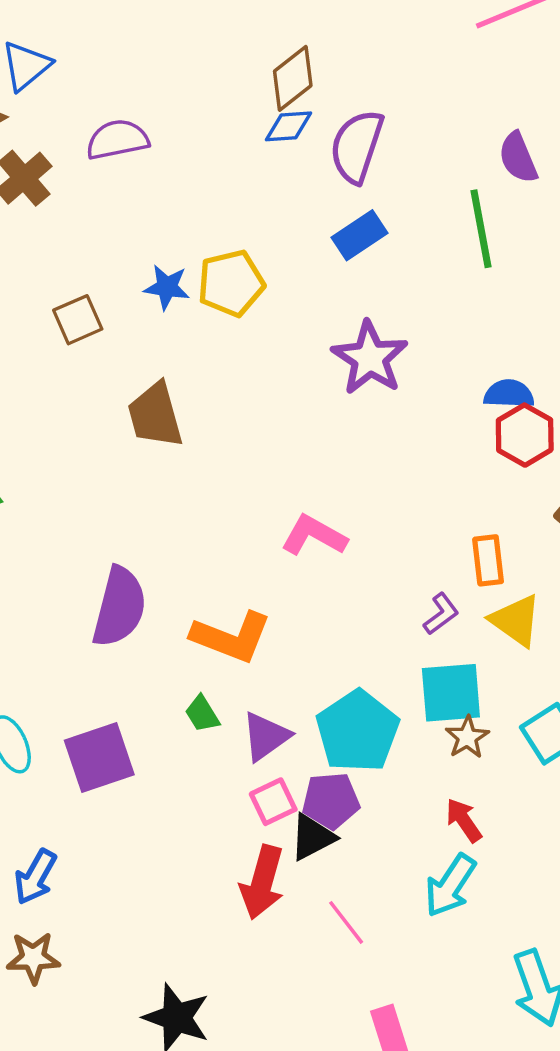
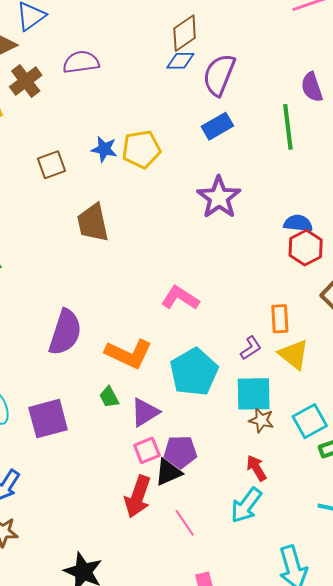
cyan pentagon: (358, 731) -> (194, 372), moved
brown star: (467, 737) -> (261, 420), turned -30

